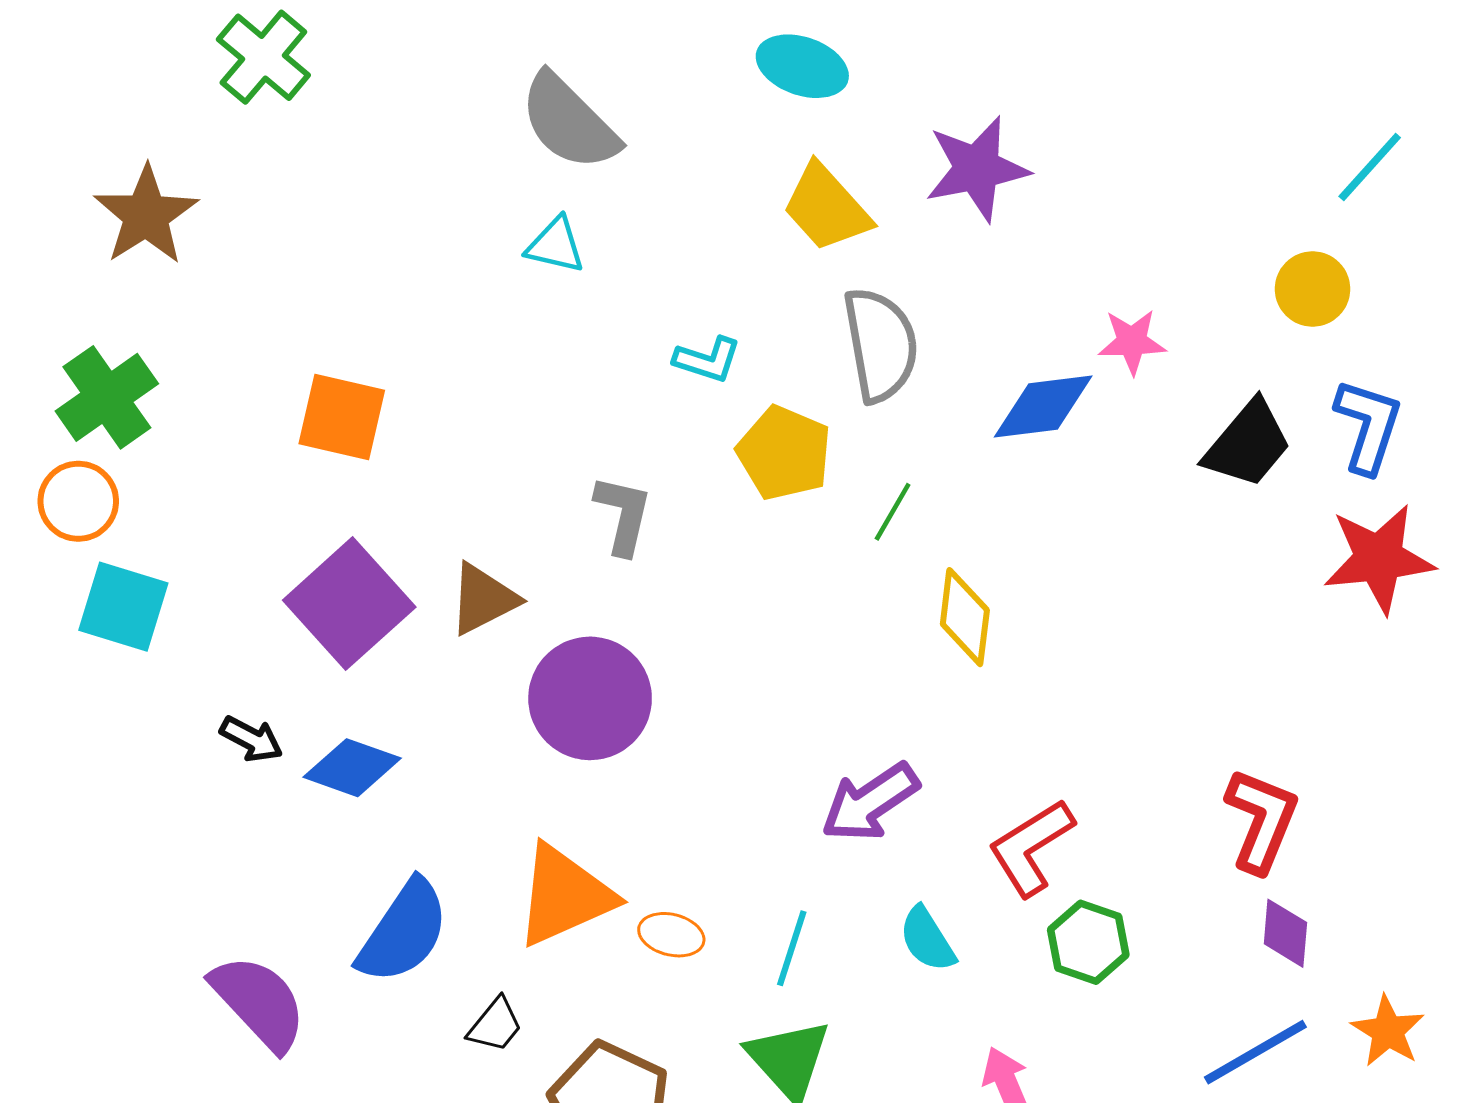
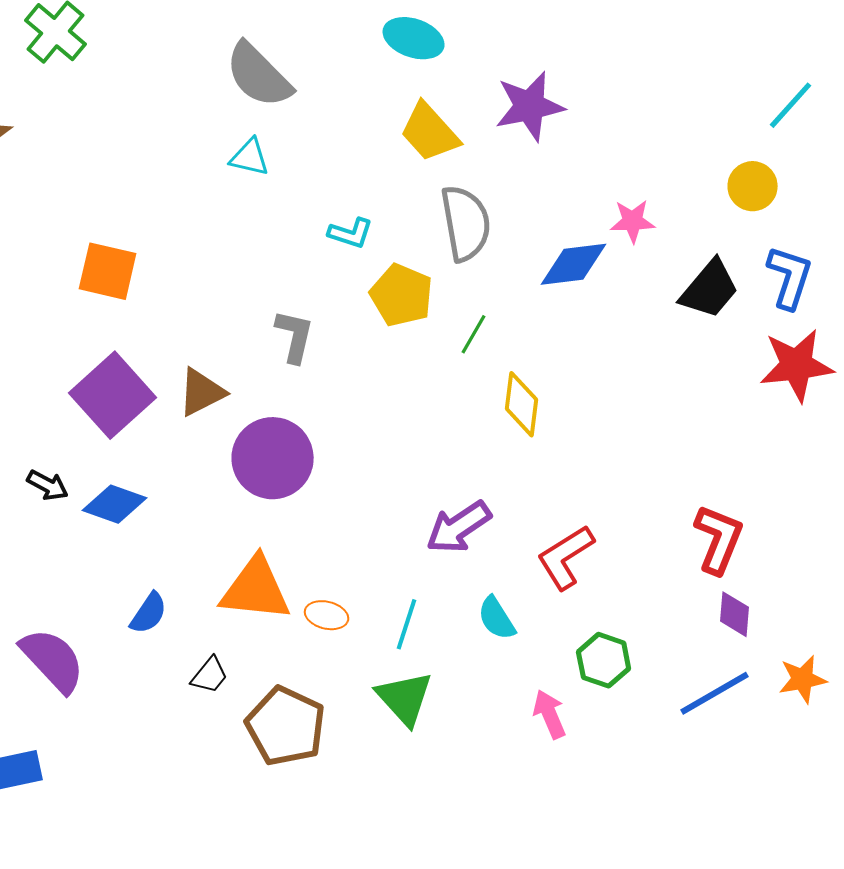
orange triangle: (564, 896) -> (256, 589), turned 30
blue semicircle: (403, 932) -> (149, 613), size x0.6
green hexagon: (1088, 942) -> (604, 660), moved
orange star: (1388, 1031) -> (803, 679), turned 30

